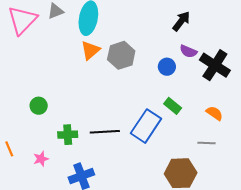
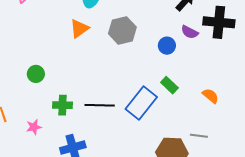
orange triangle: (90, 50) -> (79, 29), moved
black cross: (215, 65) -> (219, 22), moved, turned -32
gray line: (207, 143) -> (199, 136), moved

